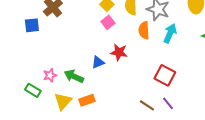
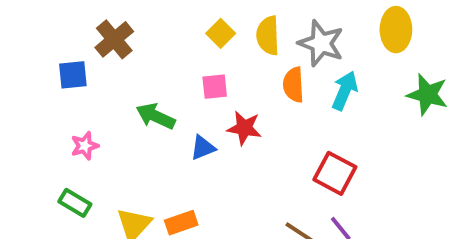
pink square: (108, 22) -> (215, 87), moved, turned 32
pink star: (50, 75) -> (85, 146), moved
green arrow: (74, 76) -> (156, 116), moved

